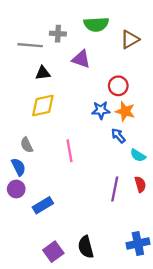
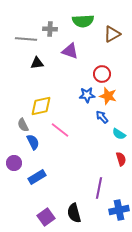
yellow diamond: (43, 106) -> (41, 106), moved
pink line: (70, 151) -> (60, 130), turned -42
blue semicircle: (19, 167) -> (33, 142), moved
purple line: (115, 189) -> (99, 188), moved

